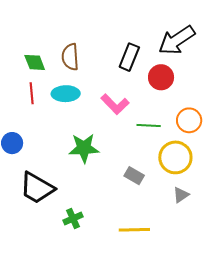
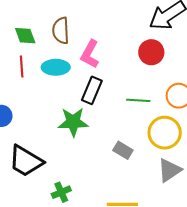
black rectangle: (129, 57) -> (92, 90), moved
pink L-shape: (115, 104) -> (90, 54), moved, turned 72
gray triangle: (181, 195) -> (169, 170), size x1.5

